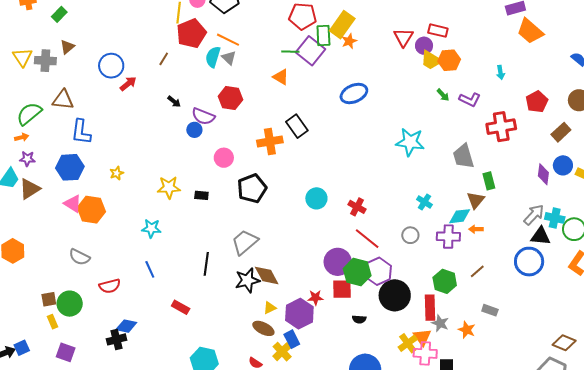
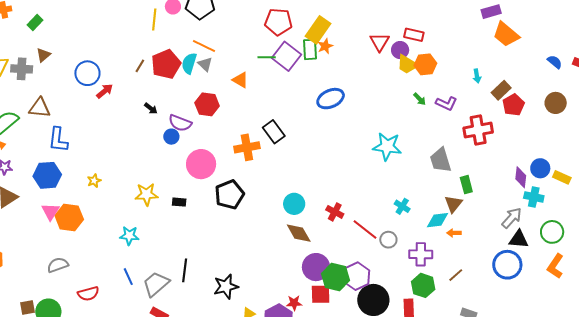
red pentagon: (191, 33) -> (166, 64), moved
green rectangle: (323, 36) -> (310, 49), moved
orange triangle: (281, 77) -> (240, 80), moved
brown rectangle: (561, 132) -> (501, 90), moved
pink circle: (224, 158) -> (201, 164), size x1.5
pink triangle: (73, 204) -> (50, 212), turned 30
cyan cross: (555, 218) -> (534, 197), moved
purple cross: (448, 237) -> (421, 254), moved
red line: (367, 239) -> (365, 229), moved
gray trapezoid: (245, 242) -> (156, 284), moved
gray semicircle: (79, 257) -> (58, 265), turned 135
brown diamond: (267, 276) -> (299, 233), moved

